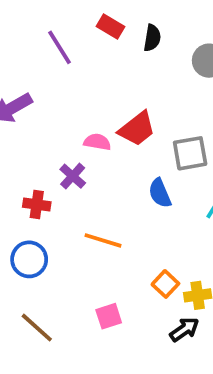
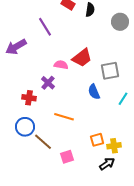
purple line: (59, 47) -> (45, 27), moved
orange square: (165, 284) -> (97, 140), turned 32
brown line: (37, 328) -> (43, 142), moved

